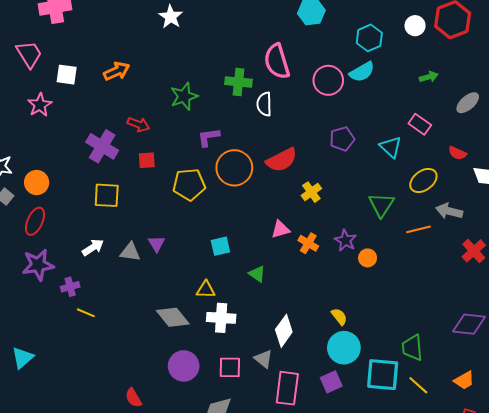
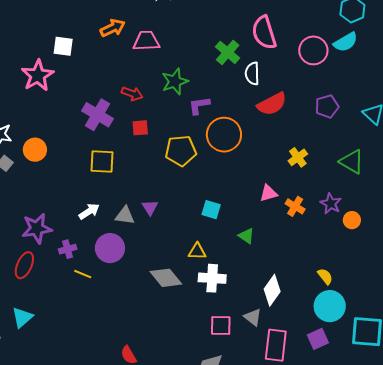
pink trapezoid: (29, 54) -> (146, 41), moved, turned -60
orange arrow: (117, 71) -> (113, 28), moved
green cross: (239, 82) -> (228, 52), turned 35
green star: (184, 96) -> (175, 82), moved
pink star: (40, 105) -> (38, 75), size x1.4
red semicircle: (282, 160) -> (272, 104), moved
green triangle: (381, 205) -> (352, 162), moved, turned -32
red ellipse: (35, 221) -> (24, 265), moved
cyan square: (220, 246) -> (211, 210), turned 30
purple circle: (184, 366) -> (110, 248), moved

